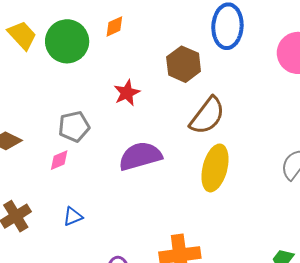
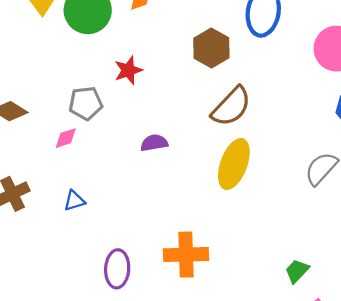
red star: (127, 93) -> (128, 70), moved
purple semicircle: (140, 156) -> (154, 143), size x0.6

